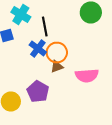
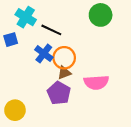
black line: (45, 26) -> (51, 30), turned -54
purple pentagon: (38, 92) -> (59, 93), moved

